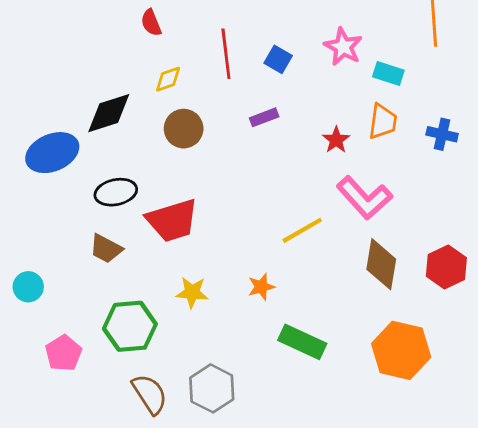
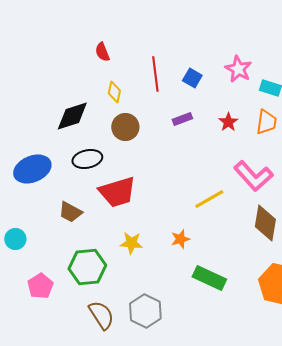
yellow diamond: (168, 79) -> (114, 92), turned -60
red star: (336, 140) -> (228, 122), moved
blue ellipse: (52, 153) -> (32, 169), moved
black ellipse: (116, 192) -> (87, 159), moved

